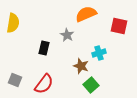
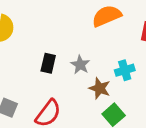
gray star: (67, 35) -> (80, 65), moved

